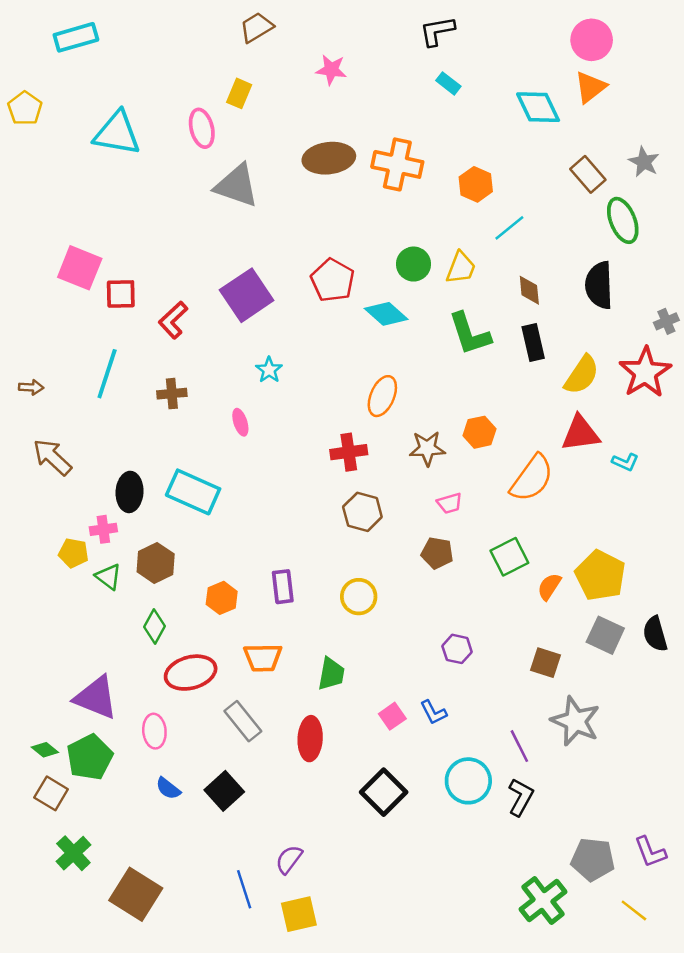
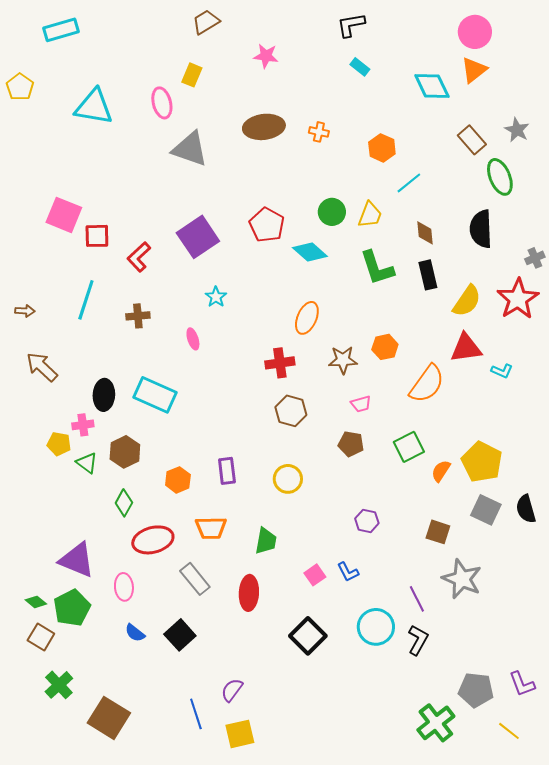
orange cross: (397, 164) -> (319, 132), size x0.5

